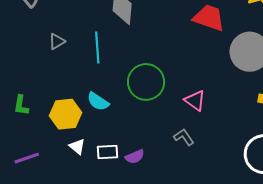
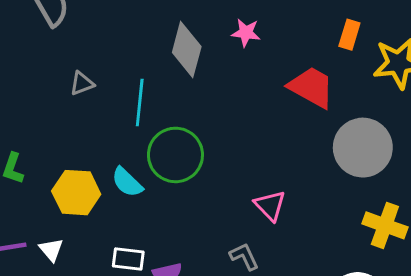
green circle: (146, 82) -> (175, 155), moved
white triangle: (77, 147) -> (51, 250), moved

